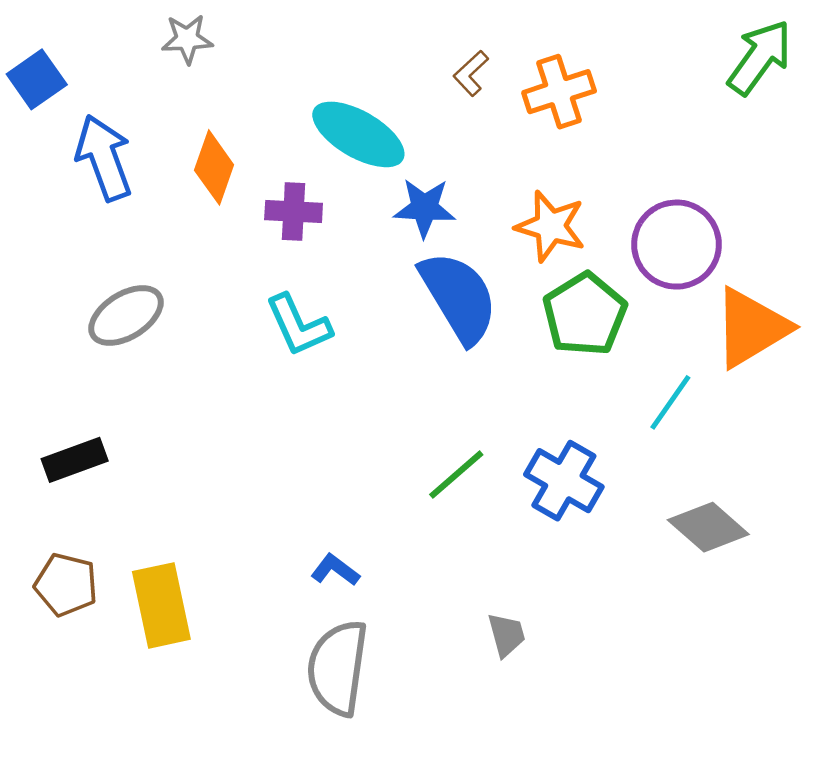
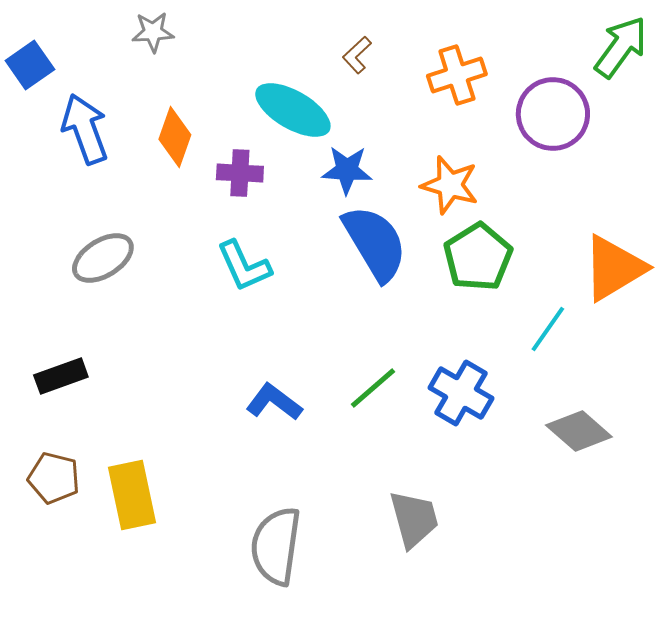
brown L-shape: (471, 73) -> (357, 55), moved
purple circle: (676, 245) -> (553, 114), moved
blue L-shape: (335, 570) -> (274, 402), moved, size x1.4
gray trapezoid: (506, 635) -> (414, 519), size x1.6

